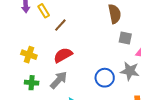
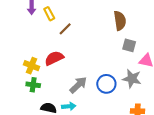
yellow cross: (29, 55) -> (32, 66), moved
red semicircle: (63, 55) -> (54, 58), moved
gray arrow: (59, 80) -> (78, 85), moved

